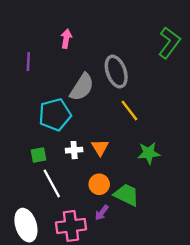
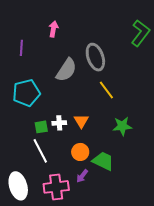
cyan pentagon: (55, 115) -> (26, 93), moved
green square: (38, 155) -> (41, 127), moved

